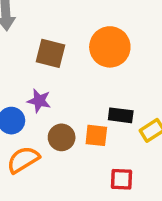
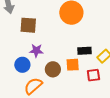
brown square: (50, 53) -> (28, 25), moved
red square: (122, 179) -> (93, 75), moved

